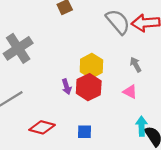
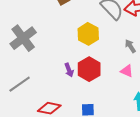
yellow hexagon: (91, 66) -> (88, 34), moved

